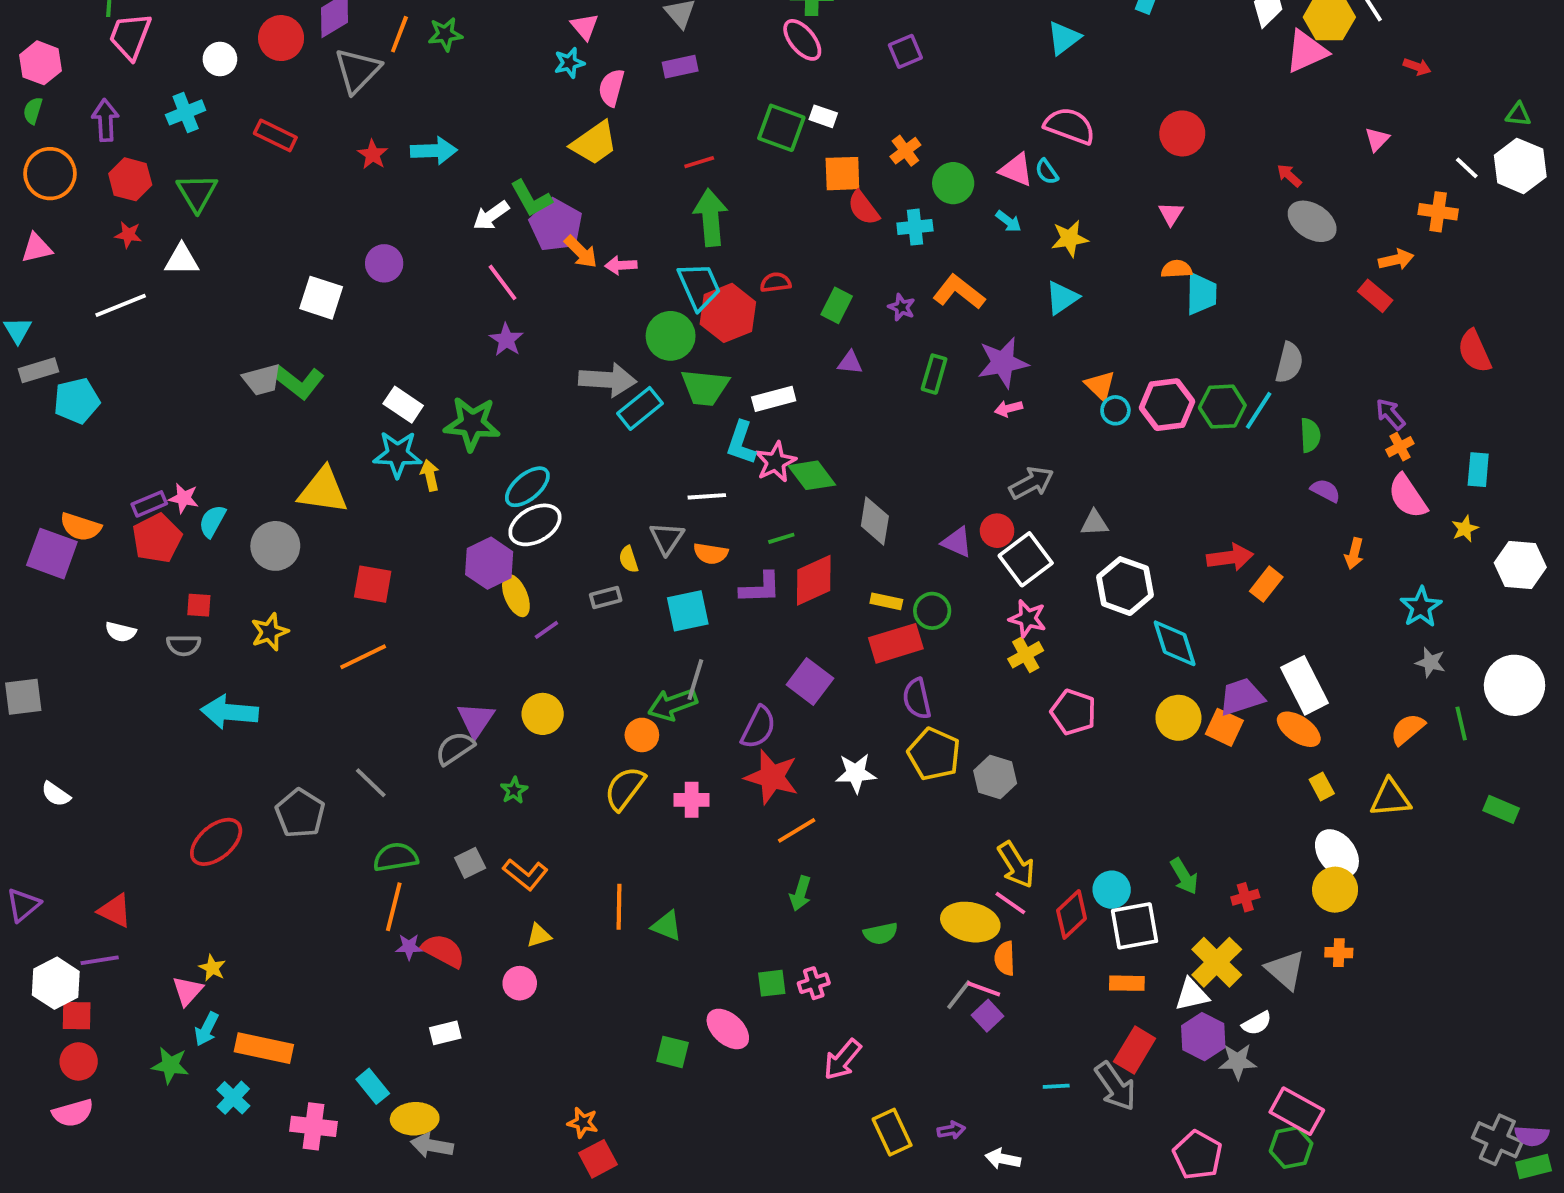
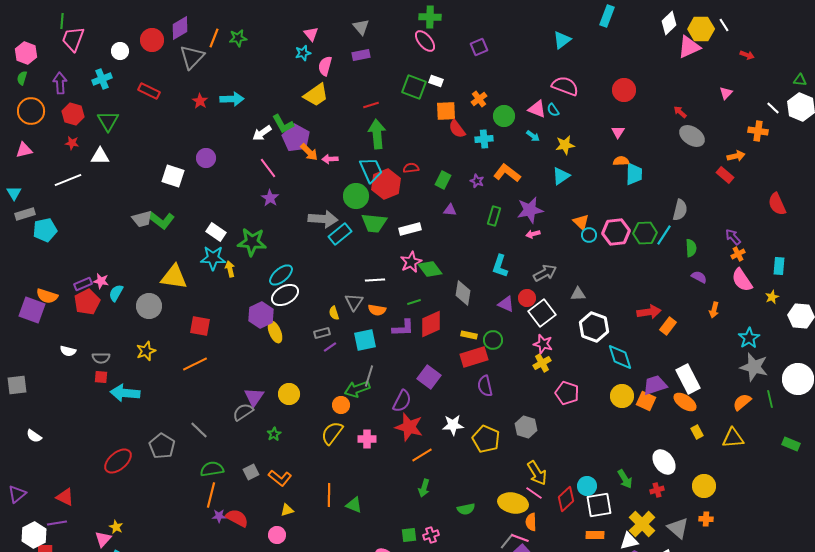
cyan L-shape: (741, 443) -> (500, 266), moved
red square: (199, 605) -> (101, 377), moved
purple line: (546, 630) -> (330, 347), moved
gray star: (1430, 662) -> (754, 367), size x1.8
yellow pentagon: (934, 754) -> (486, 439), moved
white ellipse: (1337, 853) -> (664, 462), moved

